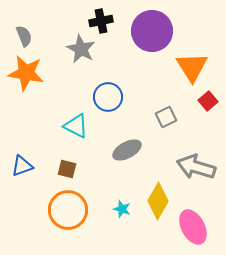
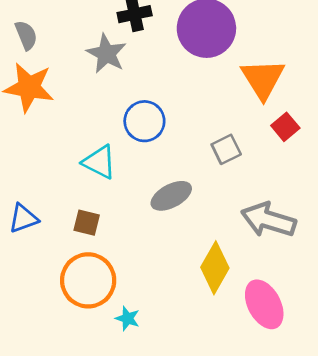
cyan star: (122, 209) -> (128, 318), moved

